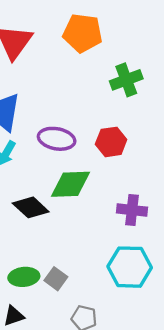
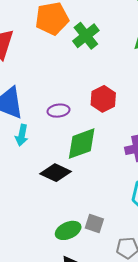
green cross: (126, 80) -> (86, 36), moved
purple ellipse: (57, 139) -> (59, 111), size x0.7

